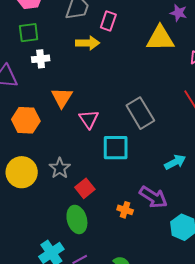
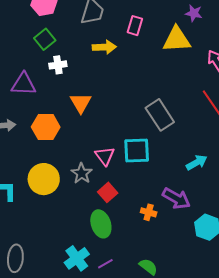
pink rectangle: (108, 21) -> (135, 26), moved
green square: (29, 33) -> (45, 39), turned -30
pink triangle: (89, 119) -> (105, 156), moved

